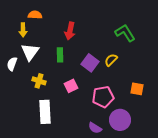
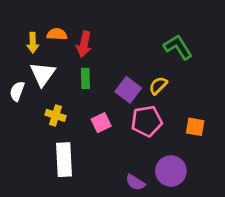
orange semicircle: (35, 15) -> (57, 34), moved
red arrow: (70, 31) -> (84, 44), moved
pink pentagon: (103, 97) -> (147, 121), moved

